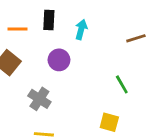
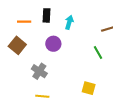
green line: (122, 84) -> (98, 52), moved

